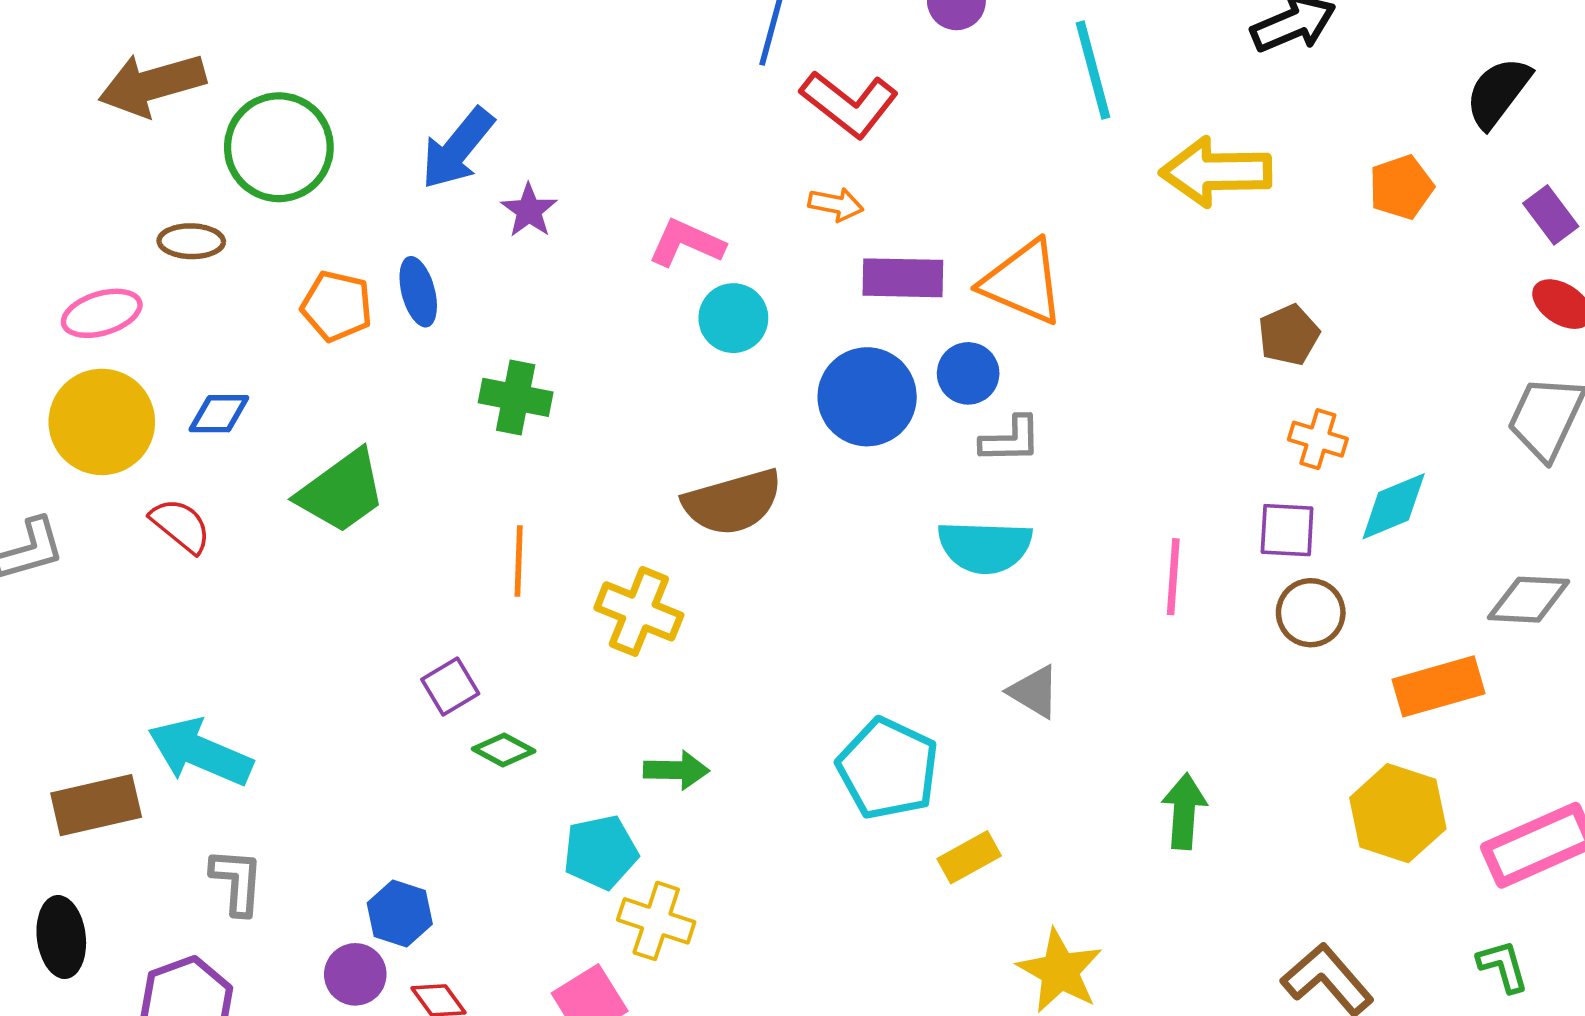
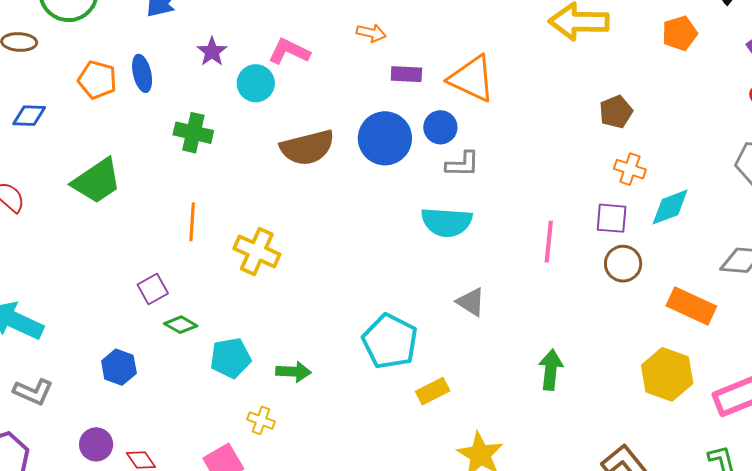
purple star: (529, 210) -> (212, 52), moved
purple rectangle: (903, 278) -> (406, 74), size x0.7
cyan circle: (733, 318) -> (256, 83), moved
blue diamond: (219, 414) -> (29, 116), moved
brown semicircle: (733, 502) -> (307, 148), moved
orange rectangle: (1438, 686) -> (691, 306), turned 39
green arrow: (676, 770) -> (293, 372), moved
cyan pentagon: (601, 852) -> (231, 358), moved
gray L-shape: (237, 881) -> (33, 392), turned 108
blue hexagon: (400, 913) -> (119, 367), moved
yellow cross: (656, 921) -> (261, 420), size x0.7

